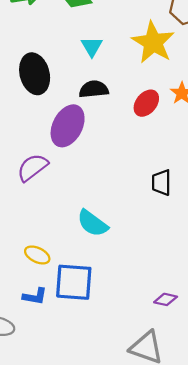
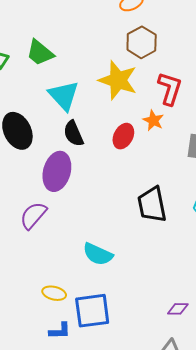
cyan triangle: (92, 47) -> (64, 96), size x1.6
black semicircle: (94, 89) -> (73, 134), turned -96
black trapezoid: (161, 183) -> (152, 205), size x1.5

